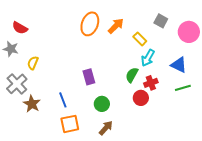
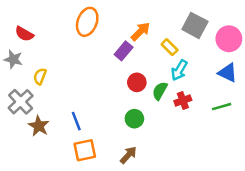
gray square: (161, 21) -> (195, 25), size x1.5
orange ellipse: (90, 24) -> (87, 22), moved
blue triangle: (179, 65) -> (228, 73), moved
purple rectangle: (89, 77) -> (124, 51), moved, turned 56
red circle: (141, 98) -> (137, 82), moved
green circle: (102, 104) -> (134, 119), moved

